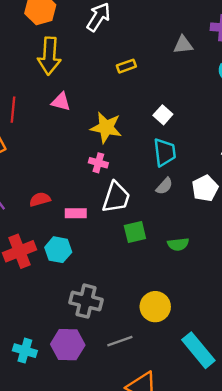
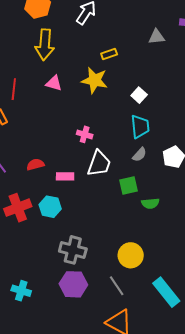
yellow star: (106, 128) -> (95, 80), moved
green square: (135, 232) -> (128, 185), moved
gray line: (120, 341) -> (117, 286), moved, turned 75
purple hexagon: (68, 345) -> (73, 284), moved

